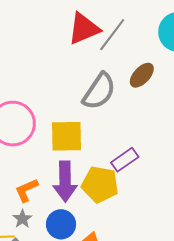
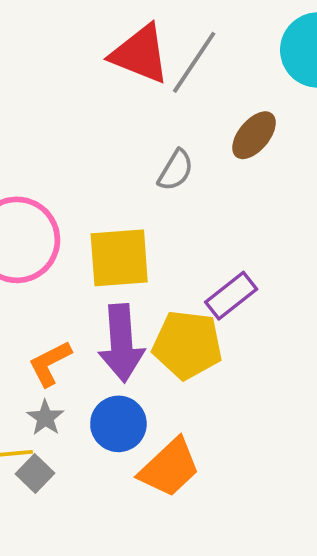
red triangle: (84, 29) -> (140, 54), turned 48
gray semicircle: (99, 91) -> (176, 170), size x0.6

